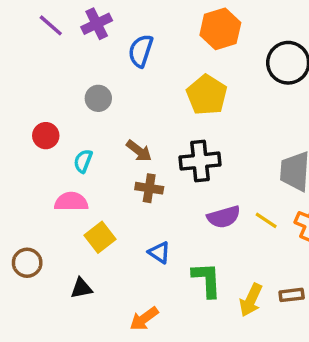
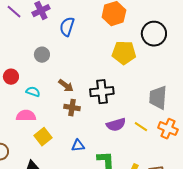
yellow pentagon: (207, 95) -> (124, 53), moved, turned -30
cyan semicircle: (83, 161) -> (33, 92), turned 88
blue triangle: (159, 253) -> (78, 146), turned -40

